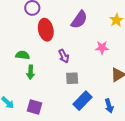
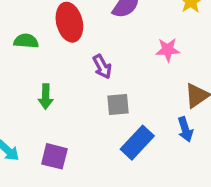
green semicircle: (23, 55) -> (26, 41), moved
blue arrow: (109, 106) -> (185, 129), moved

